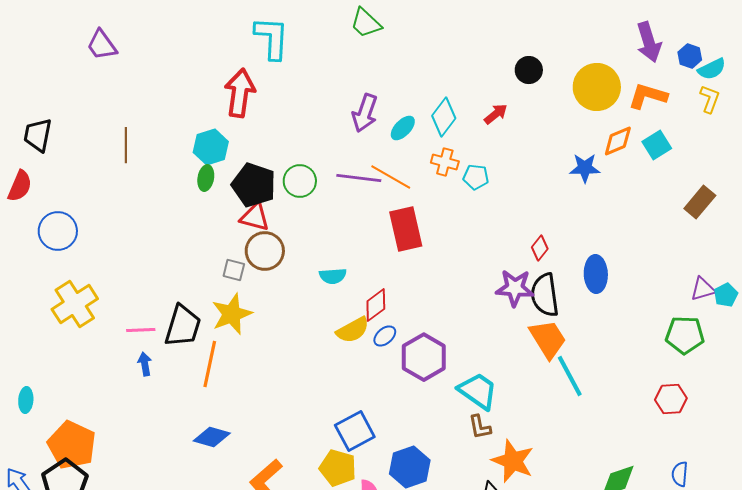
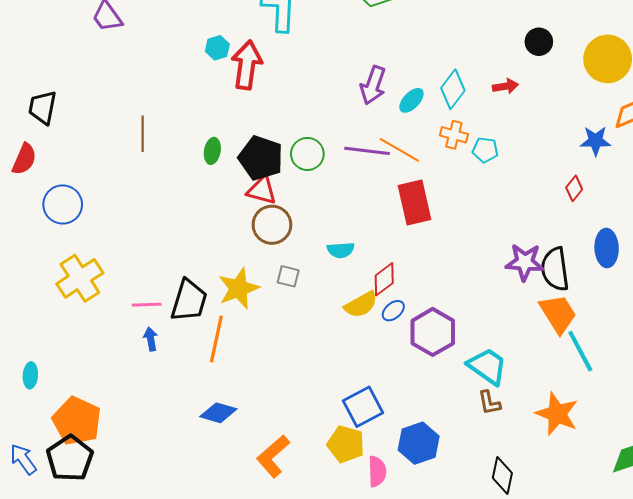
red arrow: (496, 114) -> (505, 86), turned 30
brown line: (126, 145) -> (143, 134), moved
cyan hexagon: (211, 147) -> (217, 48), moved, size x0.7
red diamond: (540, 248) -> (574, 188), moved
gray square: (234, 270) -> (288, 276), moved
orange star: (513, 461) -> (557, 414), moved

